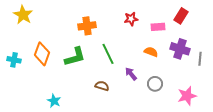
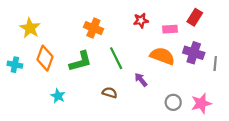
yellow star: (23, 15) -> (30, 28), moved
orange cross: (87, 26) -> (93, 28), turned 30
orange semicircle: (151, 52) -> (162, 56), size x1.6
gray circle: (155, 84) -> (173, 102), moved
cyan star: (54, 101) -> (58, 96), moved

